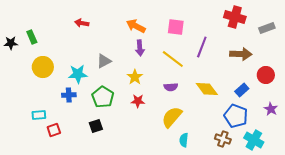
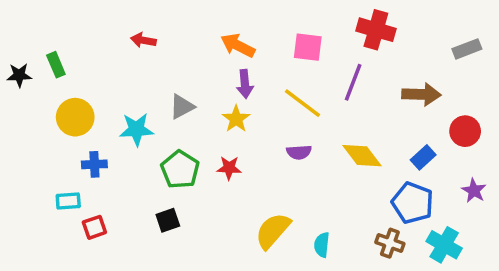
red cross: (235, 17) -> (376, 30), moved
yellow star: (135, 77) -> (236, 119), moved
blue cross: (69, 95) -> (94, 164), moved
red star: (138, 101) -> (229, 168), moved
yellow semicircle: (172, 117) -> (273, 231), moved

